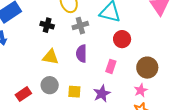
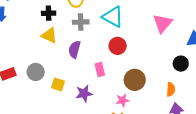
black cross: (47, 25) -> (49, 13), turned -32
yellow triangle: (51, 57) -> (49, 36), moved
pink rectangle: (111, 66) -> (100, 70), turned -48

